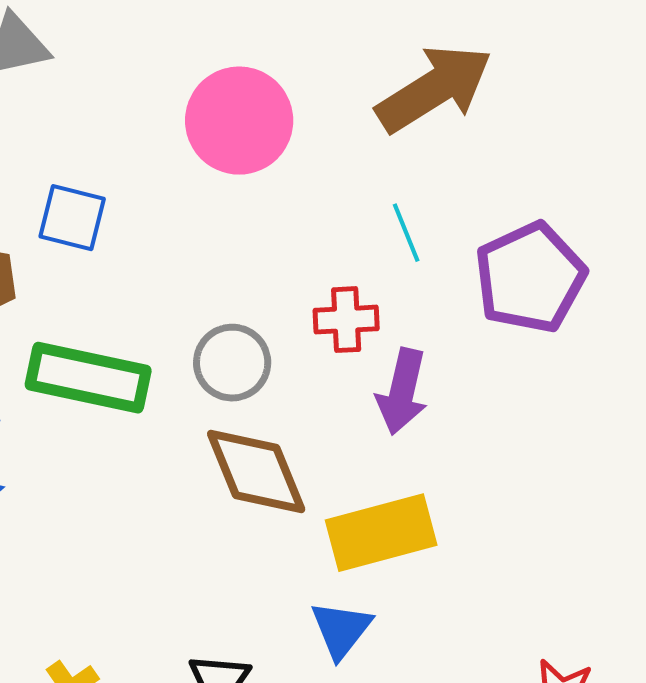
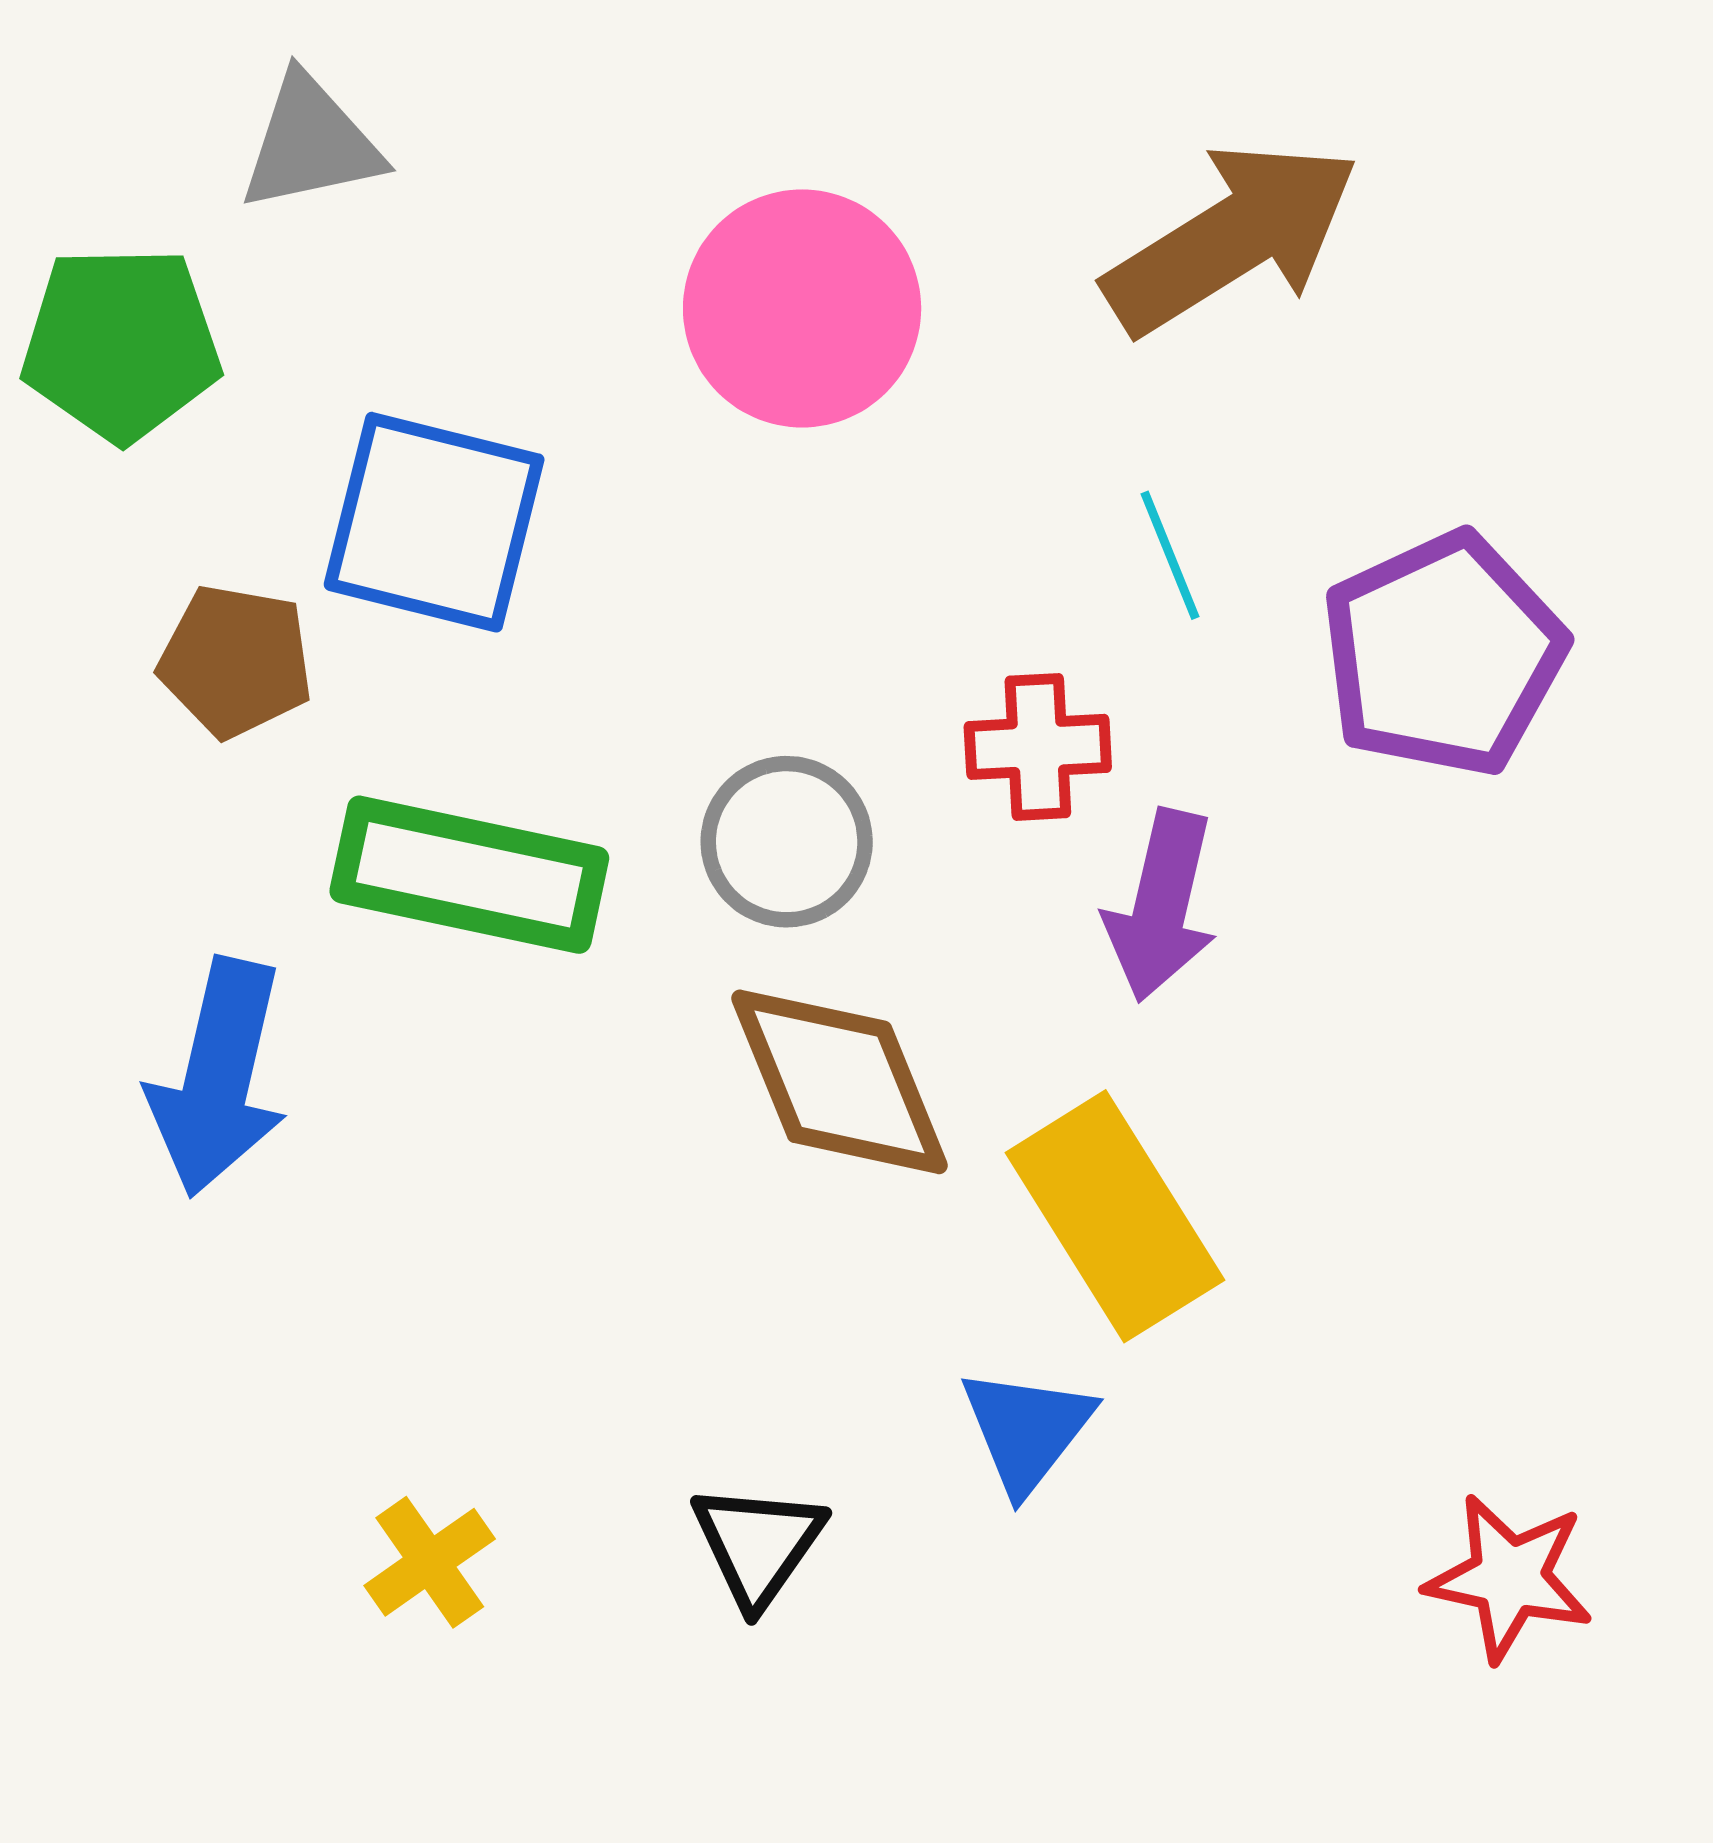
blue square: (72, 218) -> (434, 522), size x1.5
yellow rectangle: (381, 533) -> (1115, 1216), turned 73

